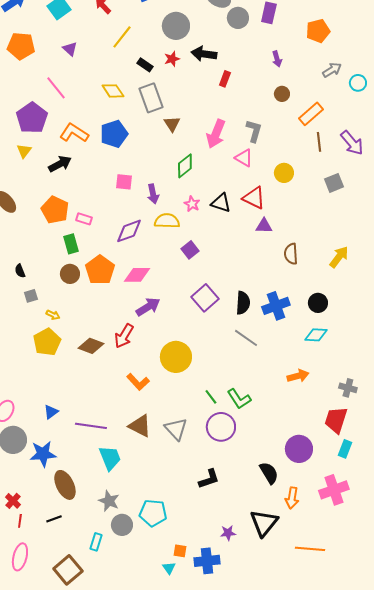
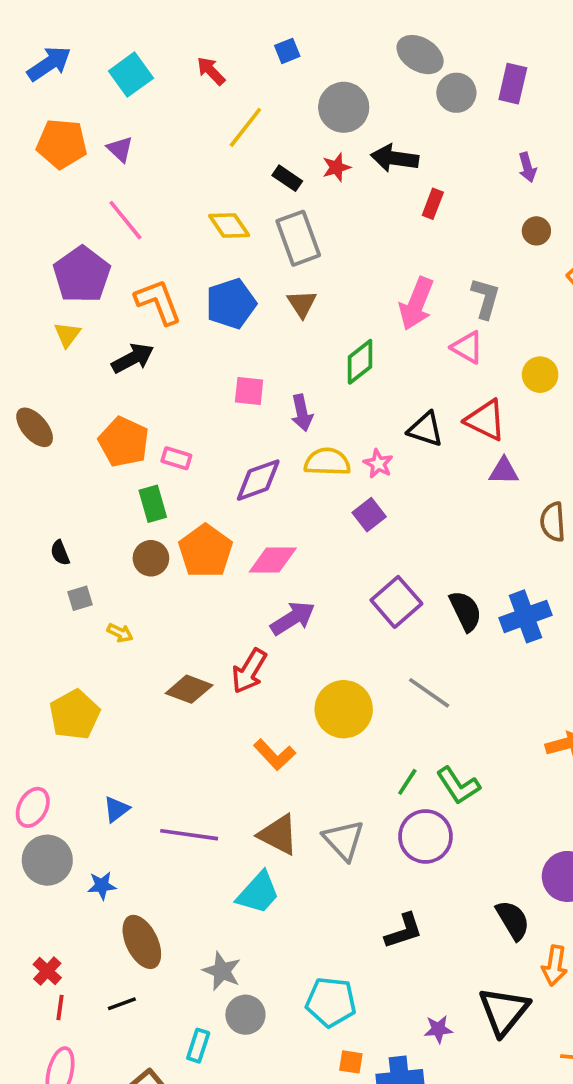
purple triangle: (70, 49) -> (120, 149), moved
brown triangle: (172, 124) -> (302, 304), moved
orange L-shape: (74, 133) -> (158, 302), turned 36
pink star: (192, 204) -> (378, 464), moved
black semicircle: (243, 303) -> (466, 611), turned -30
gray line: (246, 338) -> (429, 693), moved
yellow pentagon: (47, 342) -> (75, 715), moved
green line: (211, 397) -> (407, 782), turned 70
blue star: (43, 454) -> (102, 886), size x0.6
cyan trapezoid: (110, 458) -> (258, 893), moved, turned 64
cyan pentagon: (153, 513) -> (331, 1002), moved

